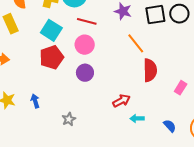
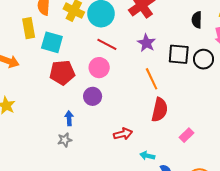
cyan square: (51, 30) -> (52, 42), moved, turned -30
blue arrow: (35, 101) -> (69, 118), moved
cyan arrow: (137, 118) -> (147, 156), moved

